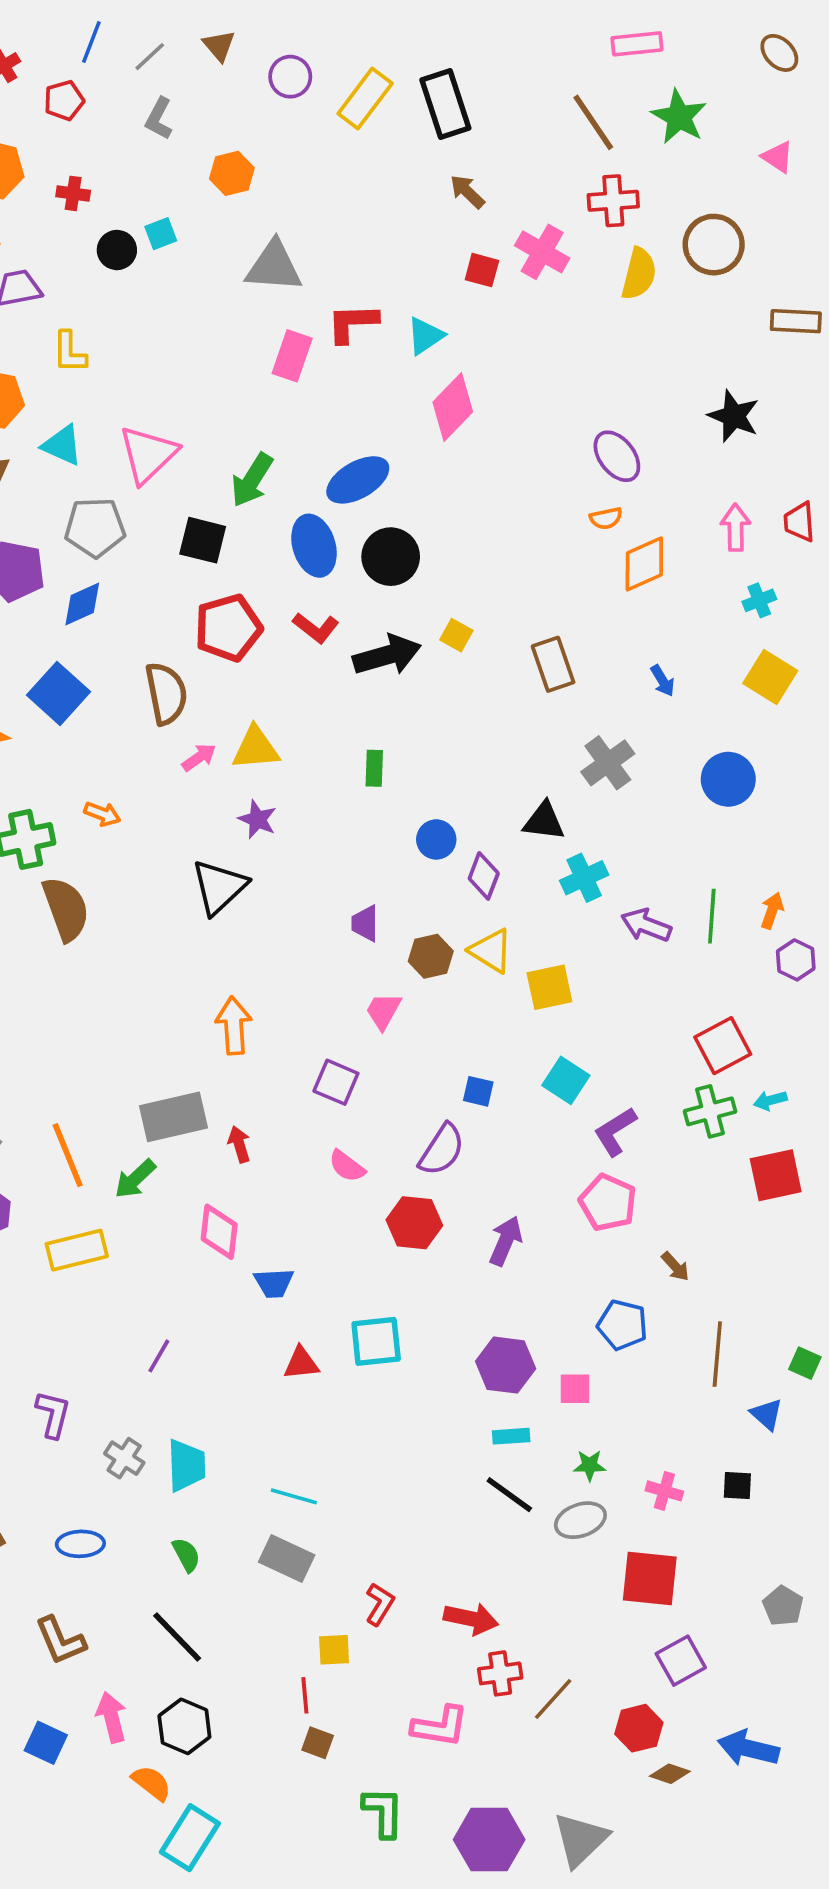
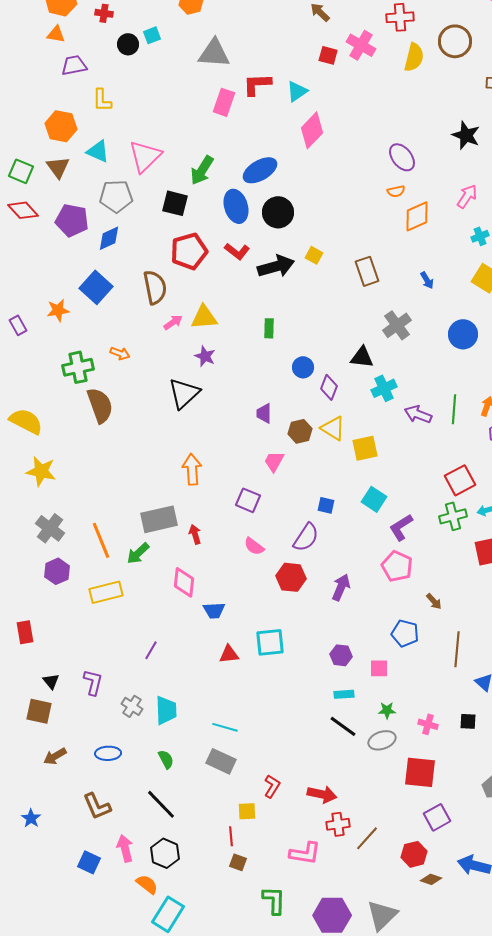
pink arrow: (736, 527) -> (467, 196), turned 35
purple hexagon: (506, 1365) -> (341, 655), size x0.7

